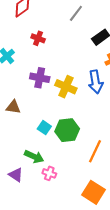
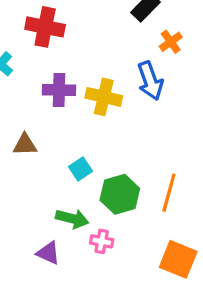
red cross: (38, 38) -> (45, 27), size x1.6
cyan square: (44, 128) -> (81, 169), turned 32
green hexagon: (67, 130) -> (120, 194), moved

